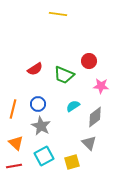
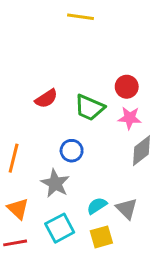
pink star: (101, 86) -> (130, 118), moved
blue circle: (38, 104) -> (72, 151), moved
cyan semicircle: (73, 106) -> (97, 206), moved
gray diamond: (95, 117) -> (142, 151), moved

